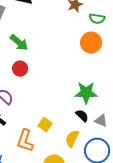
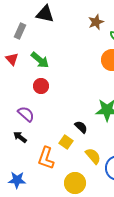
black semicircle: (82, 116) -> (81, 127), moved
yellow semicircle: (72, 139) -> (93, 156), turned 114

